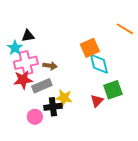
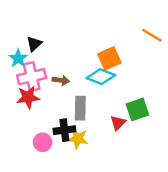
black triangle: (28, 36) -> (34, 44), turned -32
cyan diamond: (99, 64) -> (101, 77), moved, turned -55
gray rectangle: (42, 86) -> (80, 108), moved, turned -66
yellow star: (64, 98) -> (78, 139), moved

